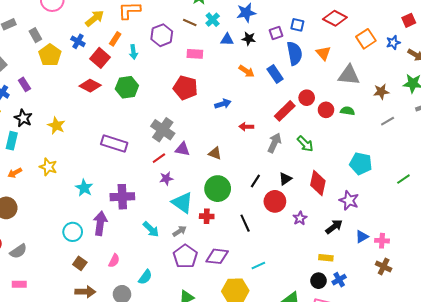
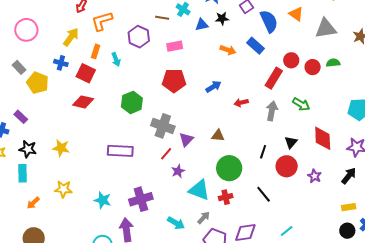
green hexagon: (127, 87) -> (132, 102), moved
purple triangle: (182, 149) -> (186, 139), turned -42

